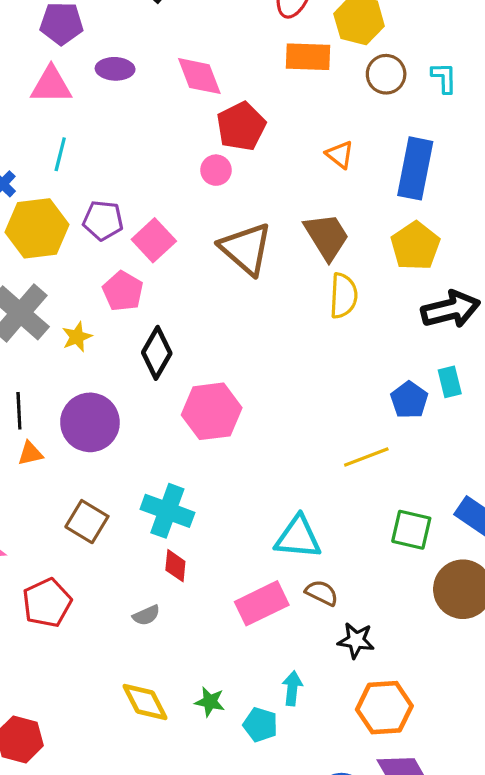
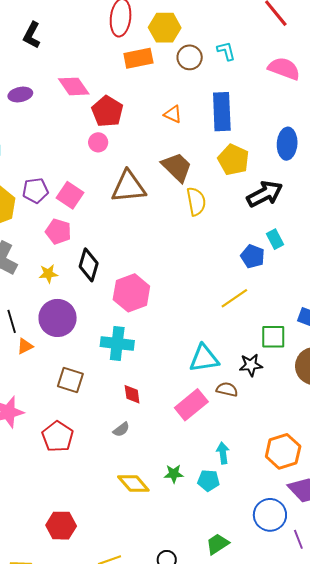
brown triangle: (246, 249) -> (128, 187), turned -33
yellow star: (77, 337) -> (48, 274), moved, turned 30
cyan cross: (167, 511) -> (117, 343), moved
black star: (356, 640) -> (251, 365), moved

